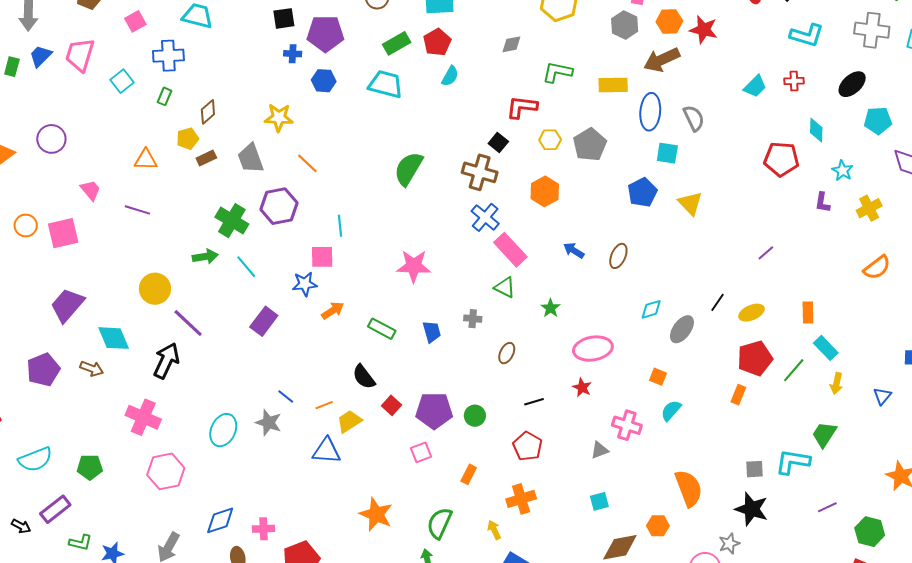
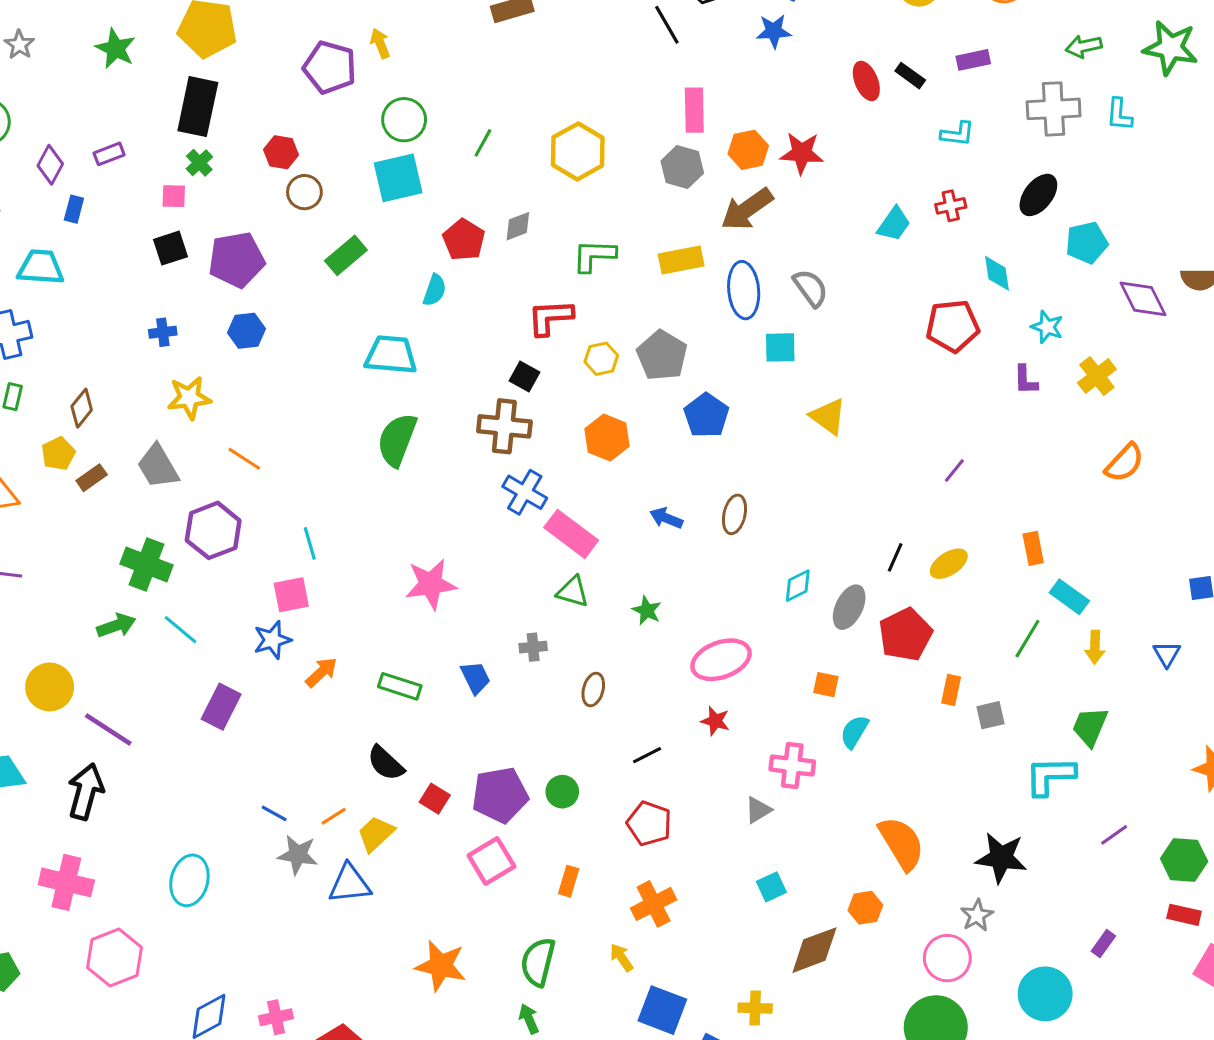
cyan L-shape: (807, 35) -> (957, 134), size x0.7
red pentagon: (437, 42) -> (464, 240), moved
blue cross: (293, 54) -> (163, 332), moved
cyan trapezoid: (386, 84) -> (391, 355), moved
blue pentagon: (642, 192) -> (706, 415), moved
red pentagon: (755, 358) -> (905, 635), moved
gray star: (269, 423) -> (298, 855), moved
pink square: (421, 452) -> (491, 861), size x1.4
gray square: (754, 469) -> (990, 715), moved

